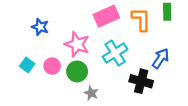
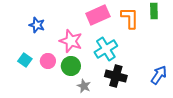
blue arrow: (161, 58) -> (159, 75), moved
black cross: (141, 81) -> (116, 76), moved

